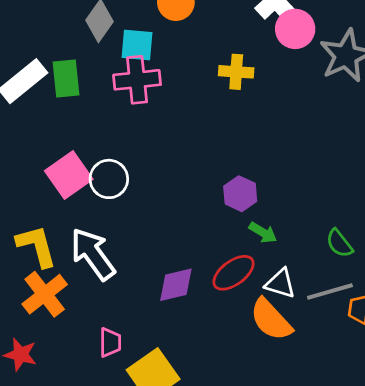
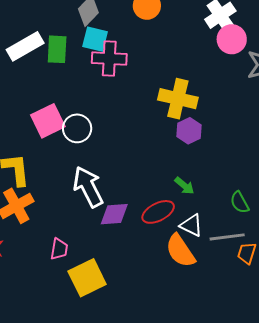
cyan square: (137, 45) -> (95, 39), moved
yellow cross: (236, 72) -> (178, 99), moved, size x1.5
purple hexagon: (240, 194) -> (189, 131), moved
white arrow: (93, 254) -> (88, 187), moved

